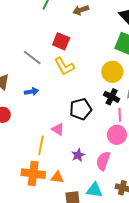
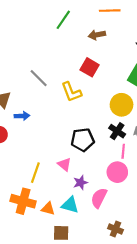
red square: (61, 41) -> (90, 67), moved
blue arrow: (32, 92) -> (22, 116), moved
pink triangle: (58, 129) -> (64, 164), moved
purple star: (78, 155) -> (80, 183), moved
cyan triangle: (94, 190) -> (70, 205), moved

